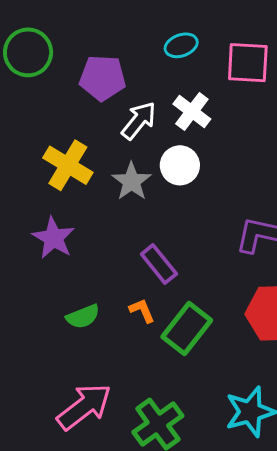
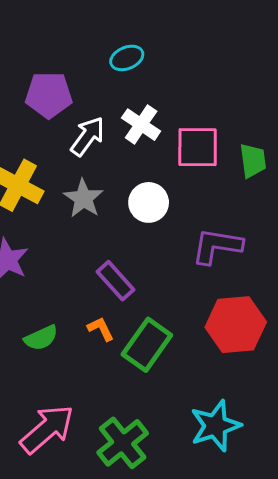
pink square: (248, 63) -> (198, 147), moved
white circle: (180, 165) -> (149, 202), moved

